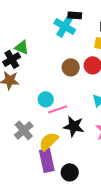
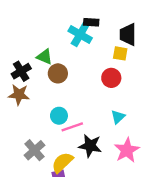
green triangle: (22, 47) -> (45, 57), moved
brown circle: (71, 67) -> (58, 73), moved

